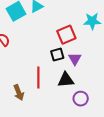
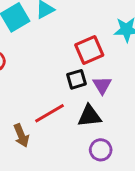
red line: (38, 78) -> (50, 113), turned 60
purple circle: (81, 99) -> (101, 150), moved

